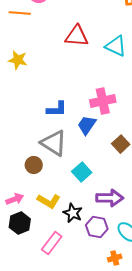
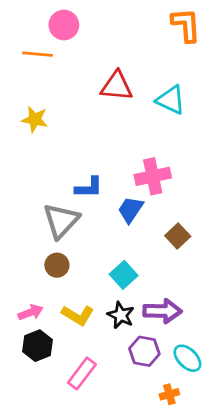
gray triangle: (54, 143) -> (61, 221), moved, turned 40
black star: (73, 213) -> (121, 315), moved

